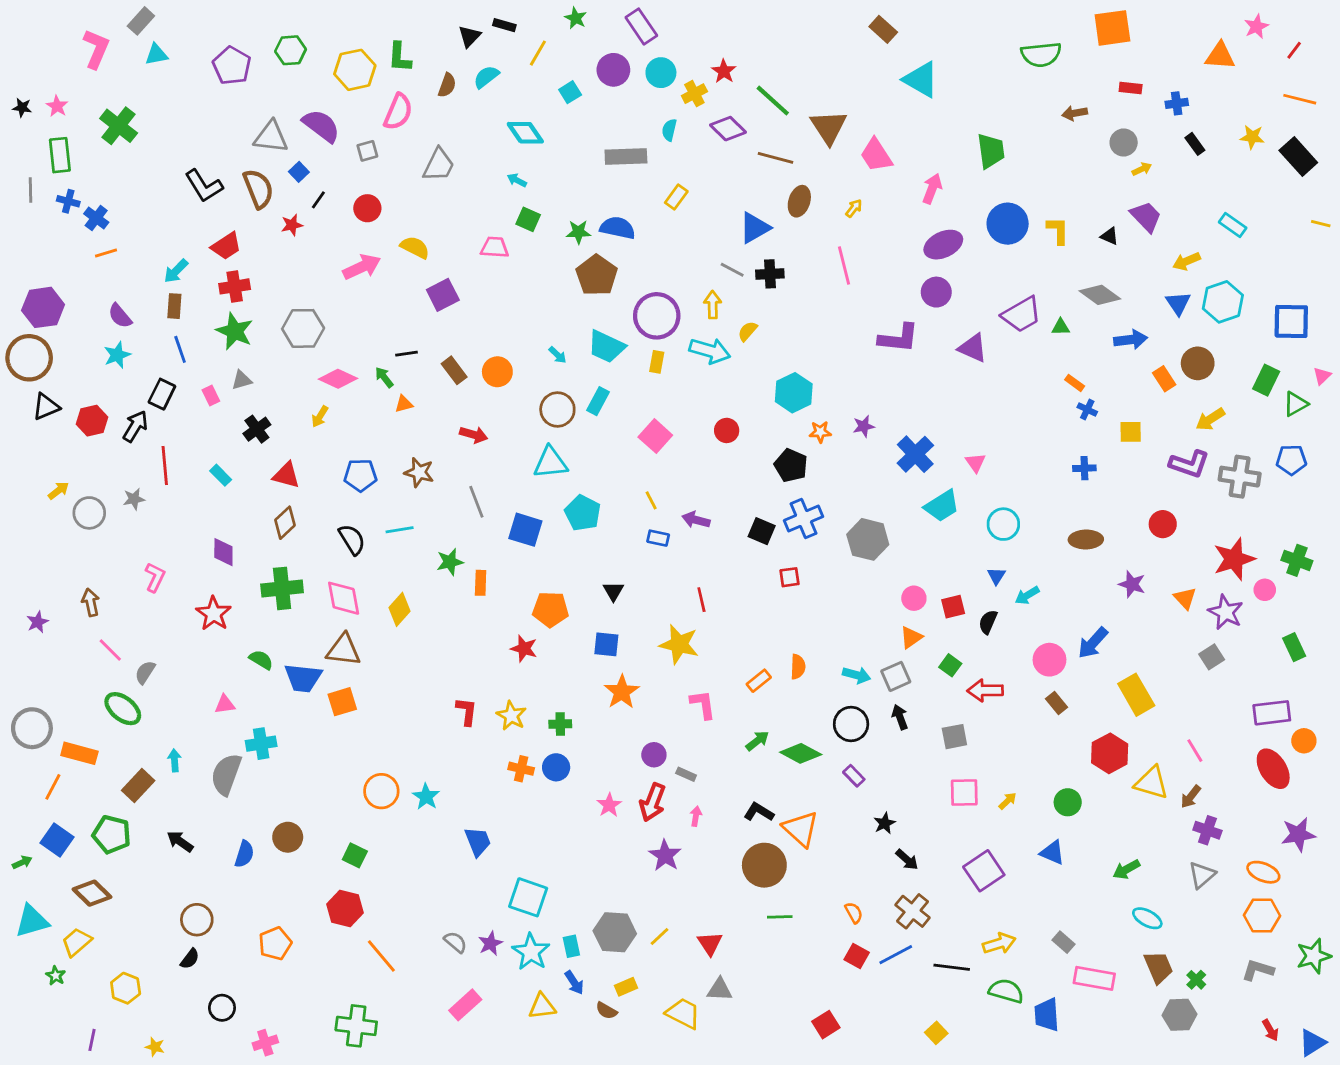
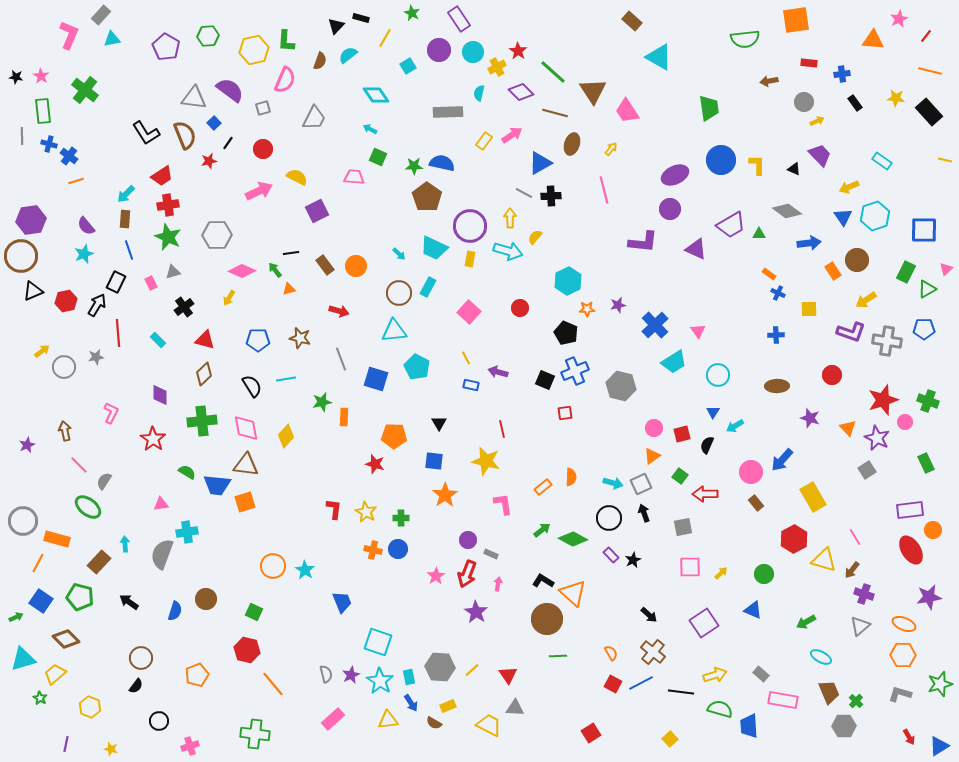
pink arrow: (932, 189) -> (512, 135), moved, turned 35
black star: (885, 823) -> (633, 560), moved
gray semicircle: (455, 942) -> (326, 674), turned 36

